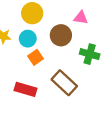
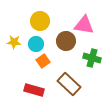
pink triangle: (81, 18) -> (84, 25), size x1.5

